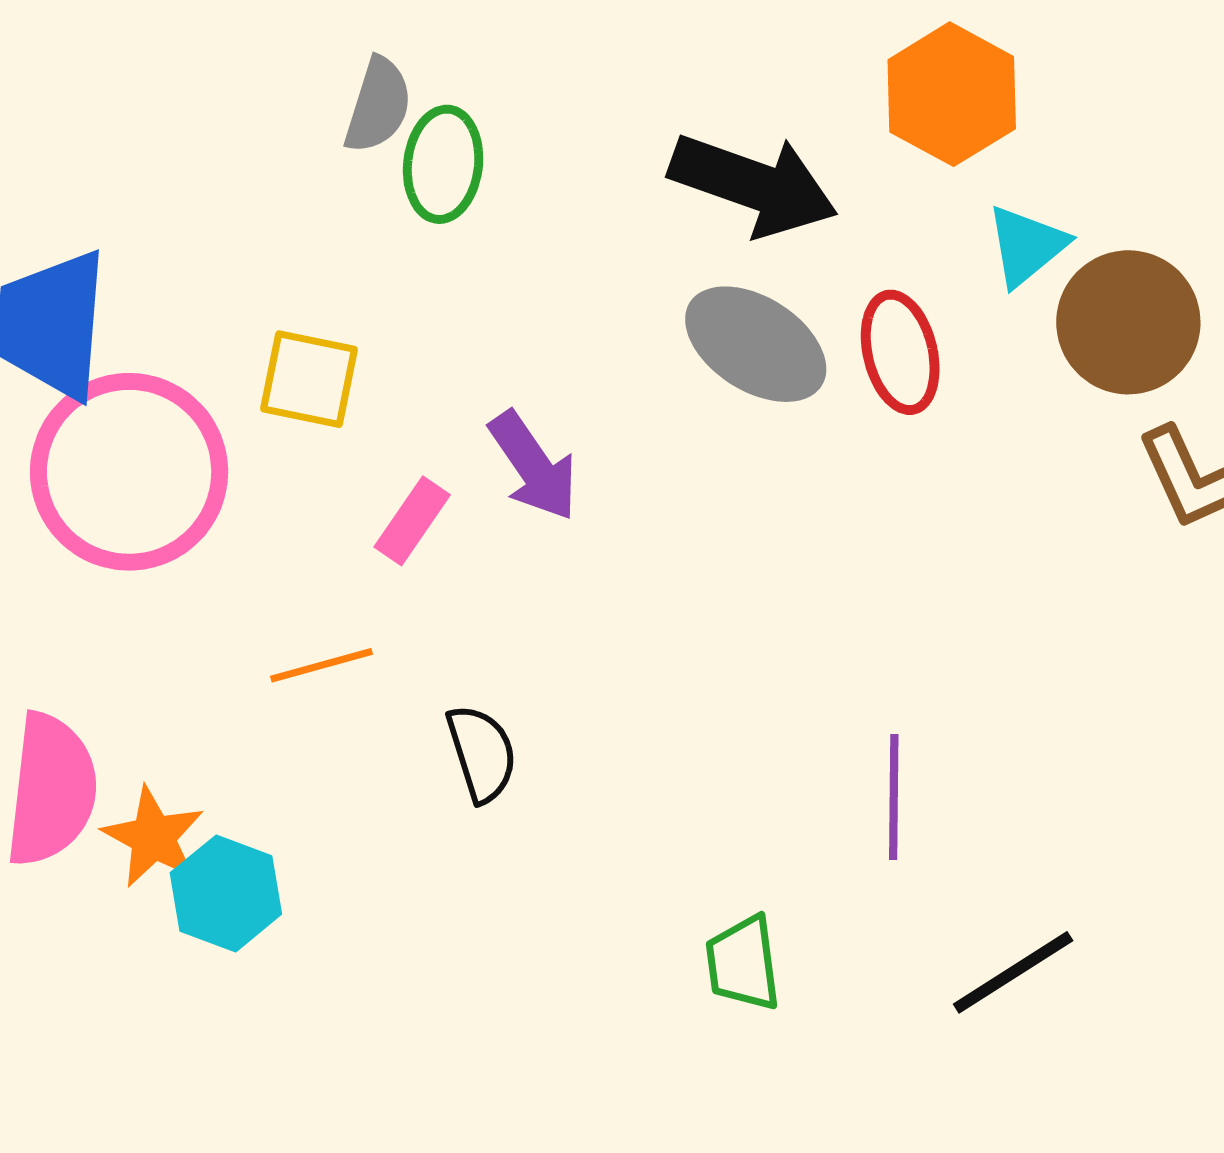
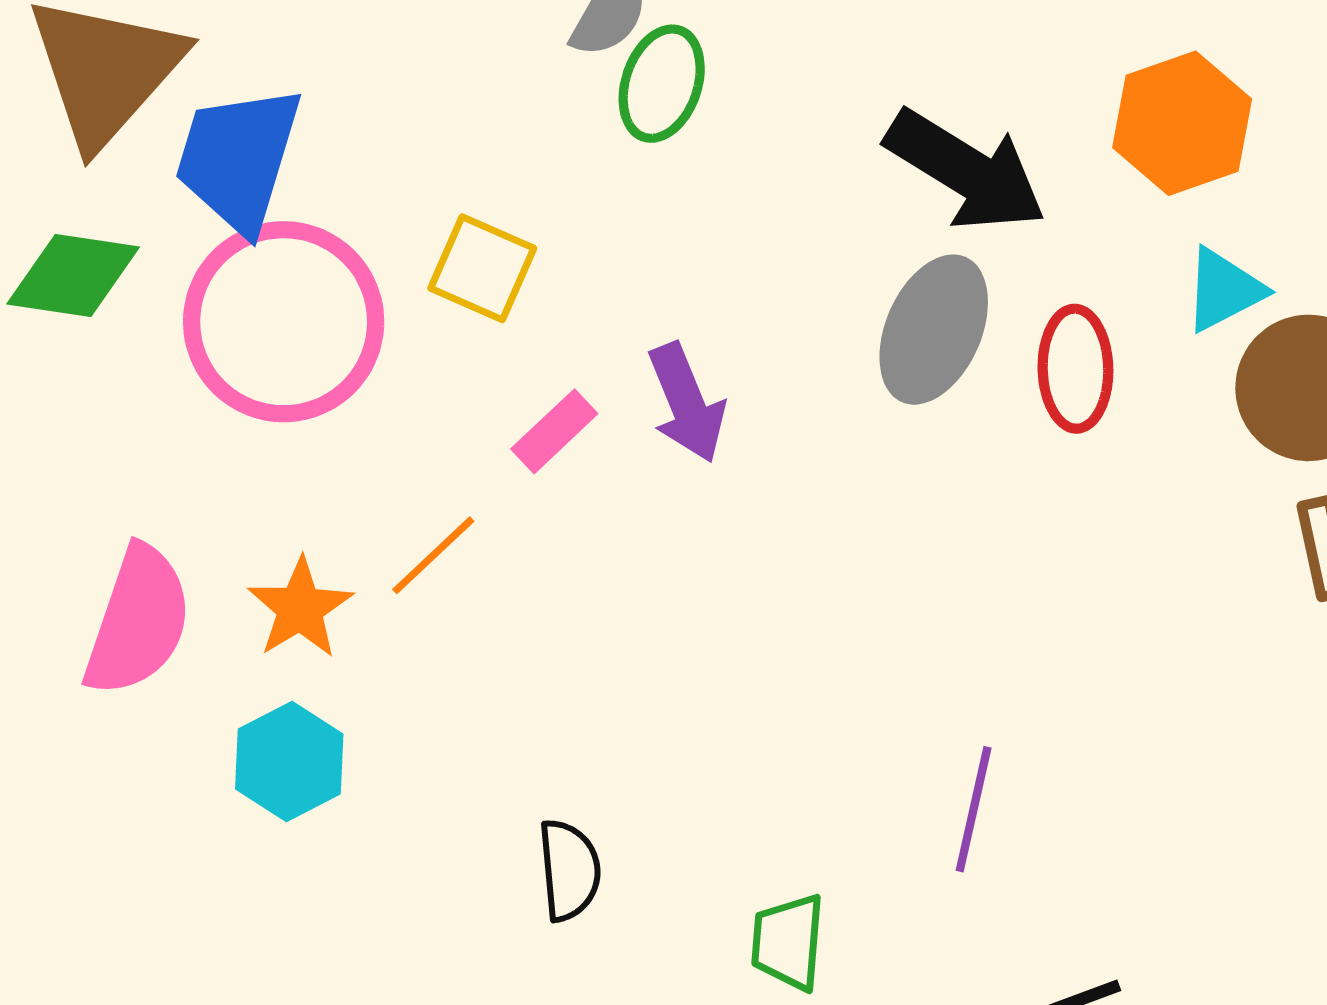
gray ellipse: (756, 344) -> (934, 330), turned 69
orange line: (321, 665) -> (433, 555), turned -40
black semicircle: (482, 753) -> (569, 870), moved
orange star: (153, 837) -> (300, 608), moved

